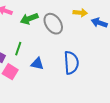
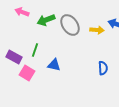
yellow arrow: (80, 13) -> (97, 30), moved
blue semicircle: (71, 63) -> (103, 68), moved, size x0.6

